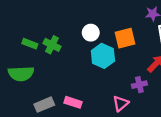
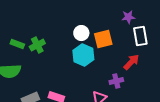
white circle: (91, 33) -> (81, 33), moved
green cross: (52, 45) -> (37, 45), turned 35

